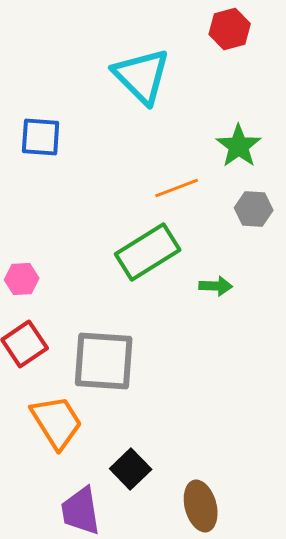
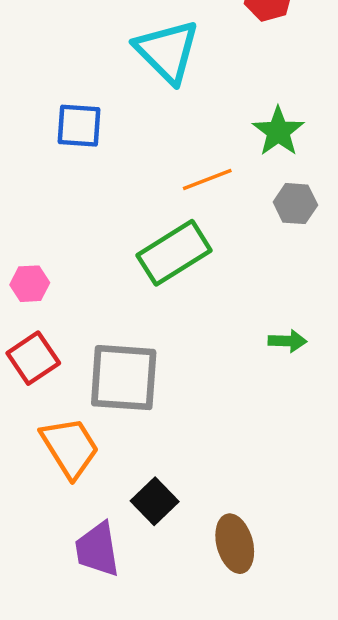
blue square: (41, 137) -> (79, 126), moved
green arrow: (216, 286) -> (287, 341), moved

